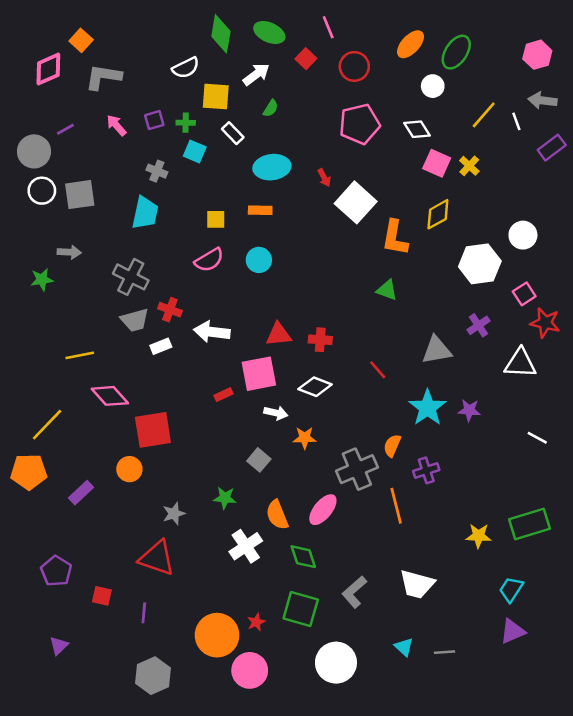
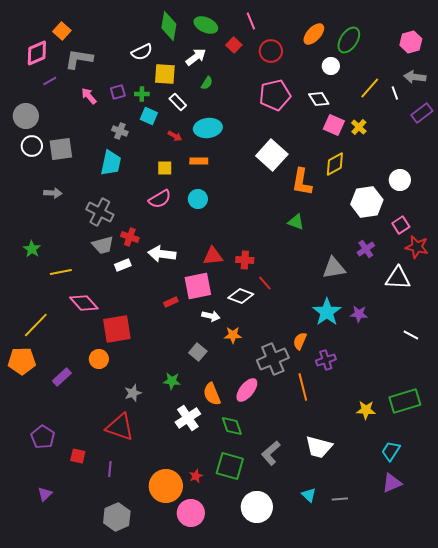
purple line: (65, 129) -> (50, 81), moved
red arrow: (324, 178) -> (175, 136), moved, turned -32
green star: (42, 280) -> (32, 249), moved, turned -30
red line: (378, 370) -> (265, 283), moved

